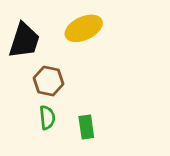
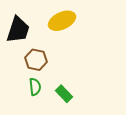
green rectangle: (86, 127) -> (64, 94), turned -36

